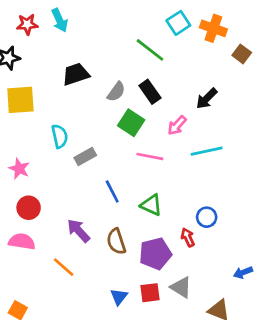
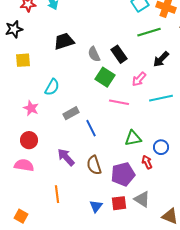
green line: (150, 50) -> (149, 32), moved, turned -55
gray semicircle: (116, 92) -> (94, 54), turned 119
yellow square: (20, 100) -> (23, 60), size x0.7
cyan semicircle: (60, 136) -> (52, 87), turned 42
gray rectangle: (85, 156) -> (71, 113), moved
pink star: (19, 169) -> (31, 108), moved
green triangle: (151, 205) -> (133, 138), moved, turned -36
orange line: (64, 267) -> (57, 194), moved, turned 42

